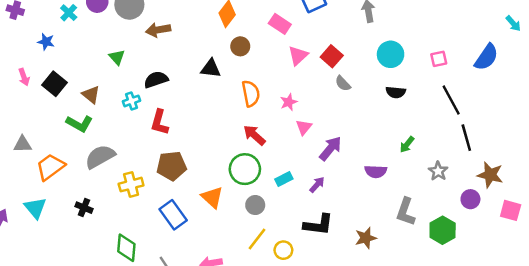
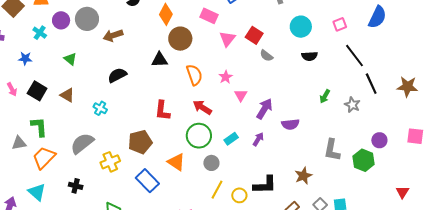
brown circle: (240, 46) -> (180, 39), size x1.5
green triangle: (117, 57) -> (70, 59), moved
cyan cross: (131, 101) -> (100, 108), moved, turned -32
red L-shape: (159, 122) -> (162, 111), moved
green L-shape: (79, 124) -> (39, 127), moved, turned -115
purple semicircle: (376, 171) -> (290, 124), moved
gray star: (438, 171) -> (352, 105), moved
brown star: (490, 175) -> (407, 87), moved
purple circle: (470, 199) -> (379, 140), moved
black L-shape: (318, 225) -> (265, 185), moved

